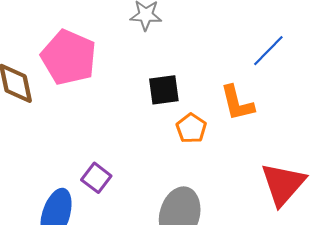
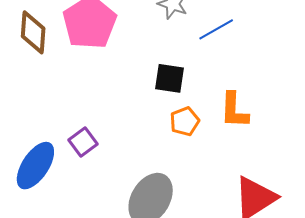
blue line: (268, 51) -> (216, 29), moved

